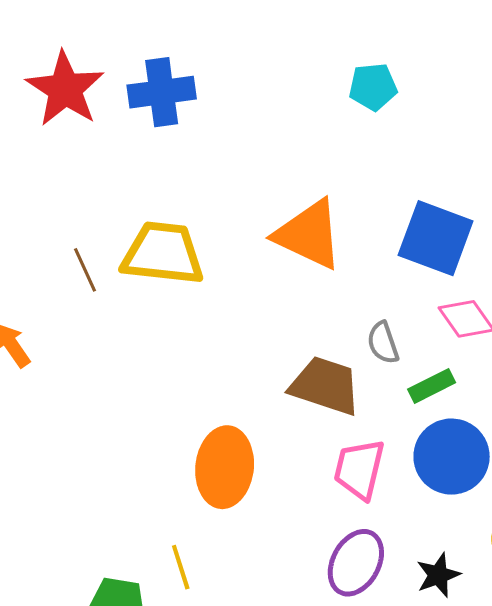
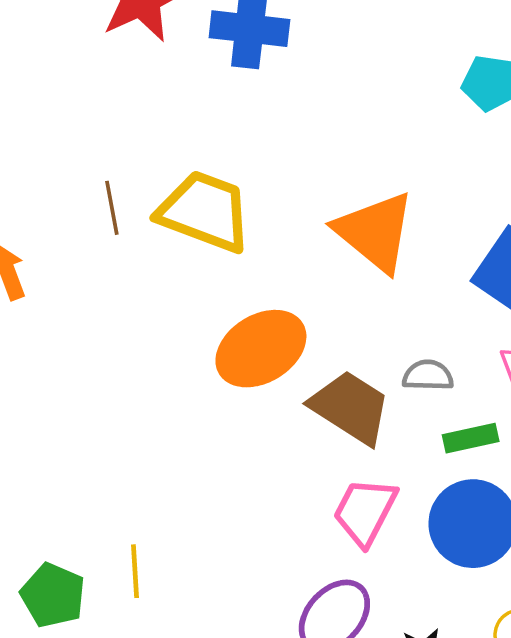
gray semicircle: (383, 343) -> (428, 375), turned 96
orange ellipse: (225, 467) -> (261, 349), moved, turned 38

